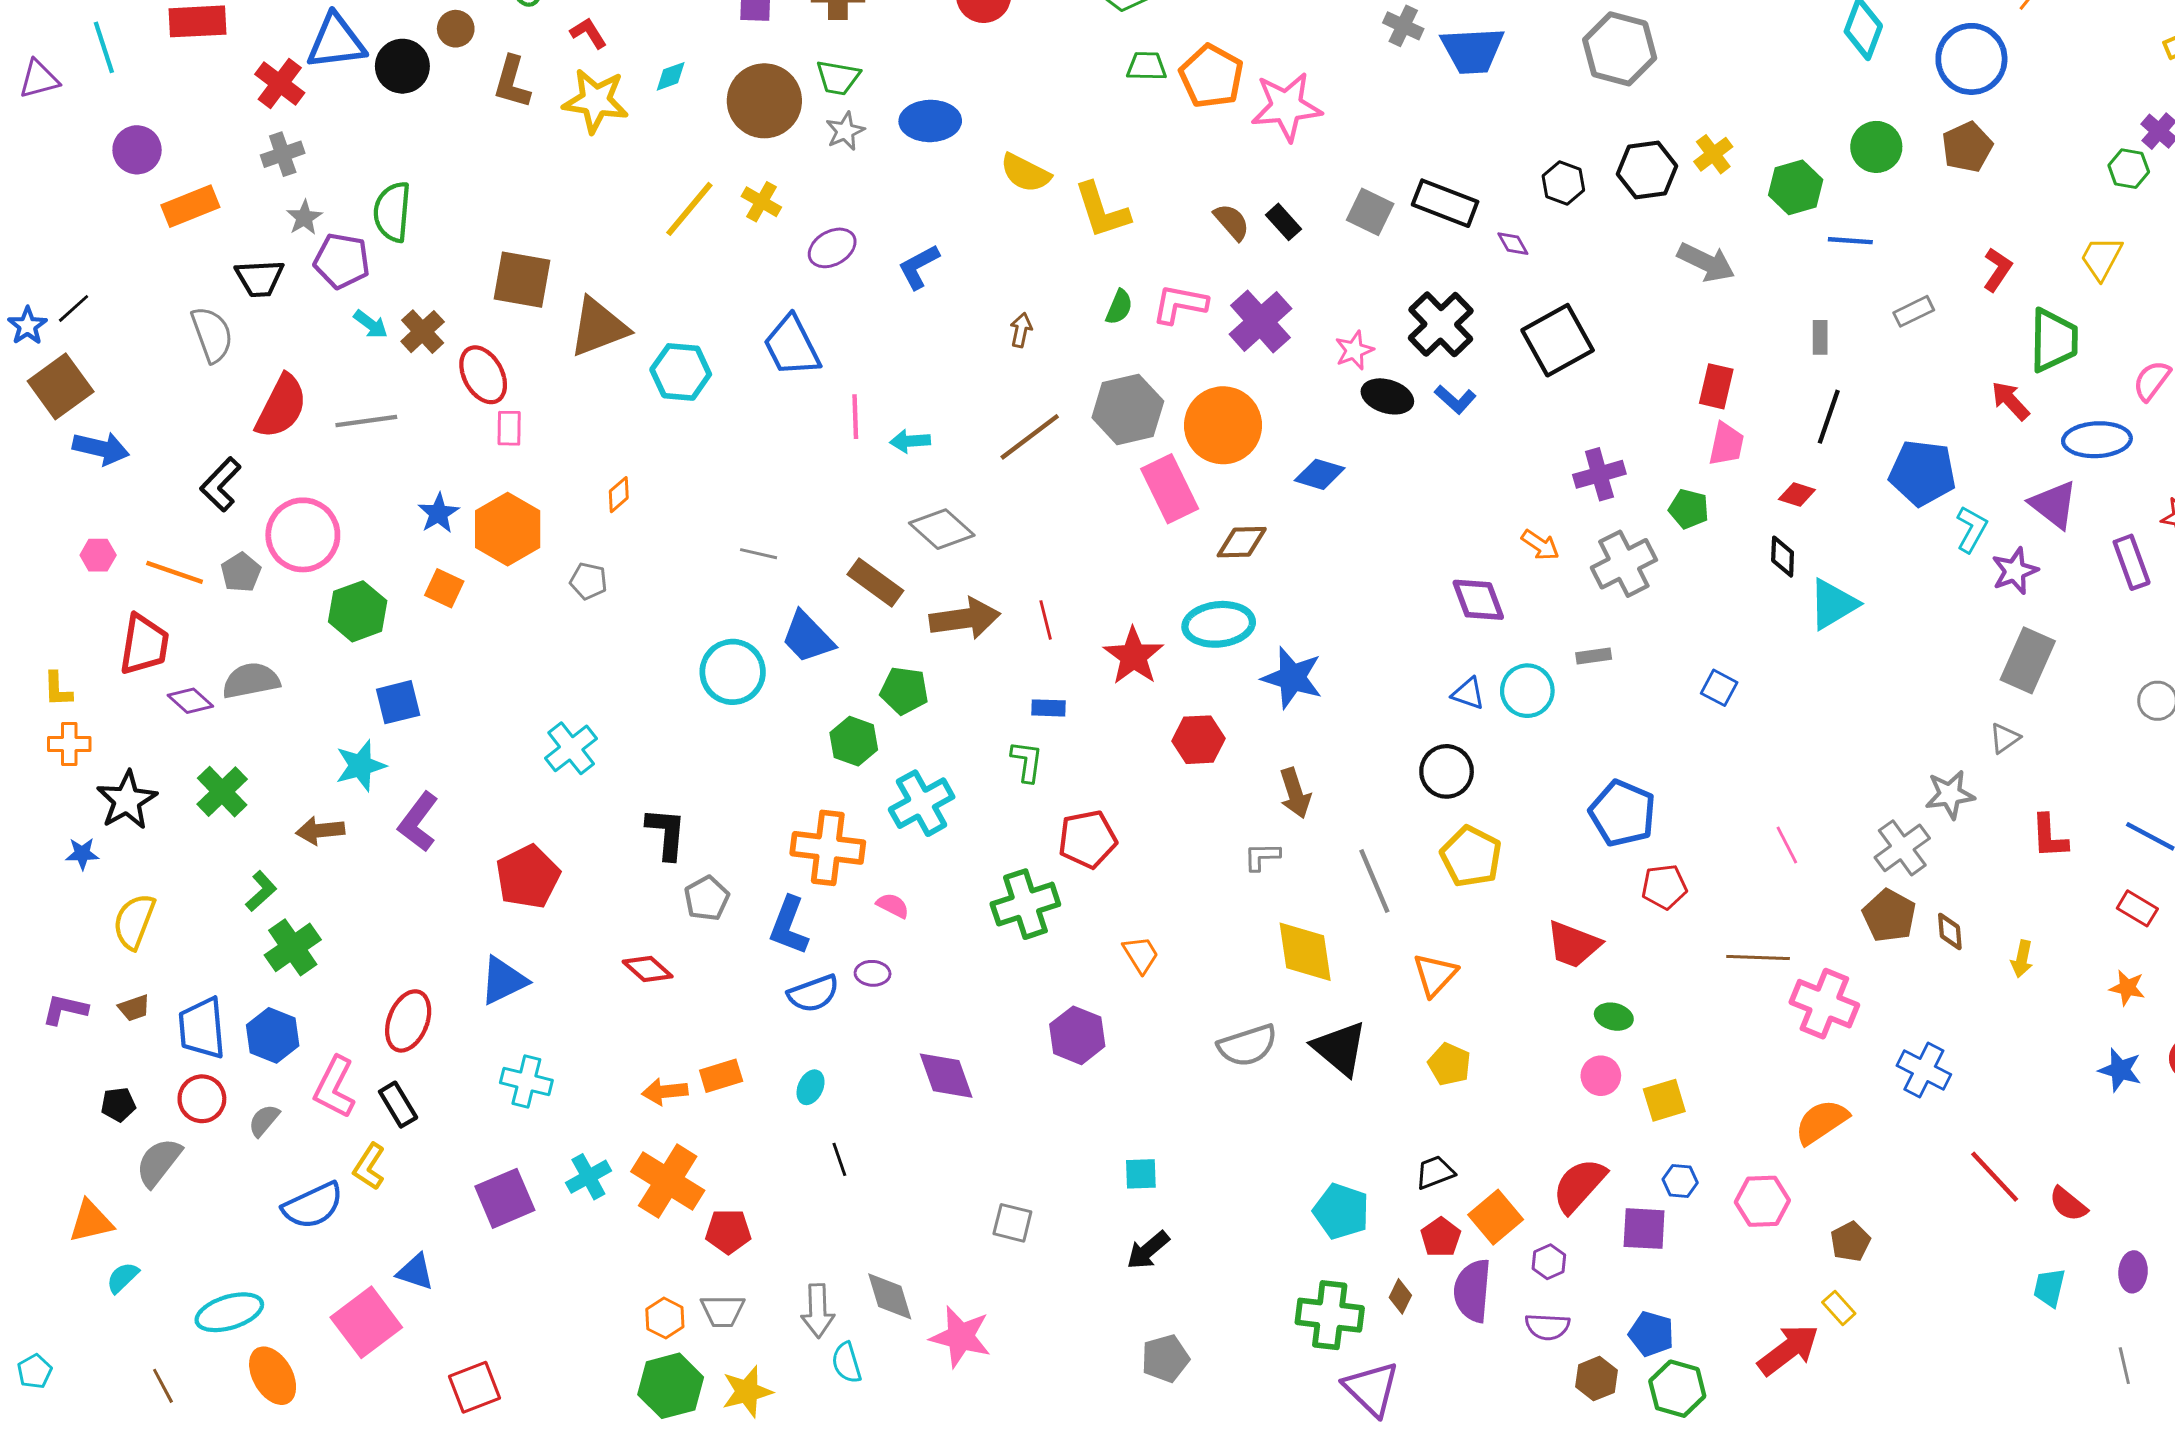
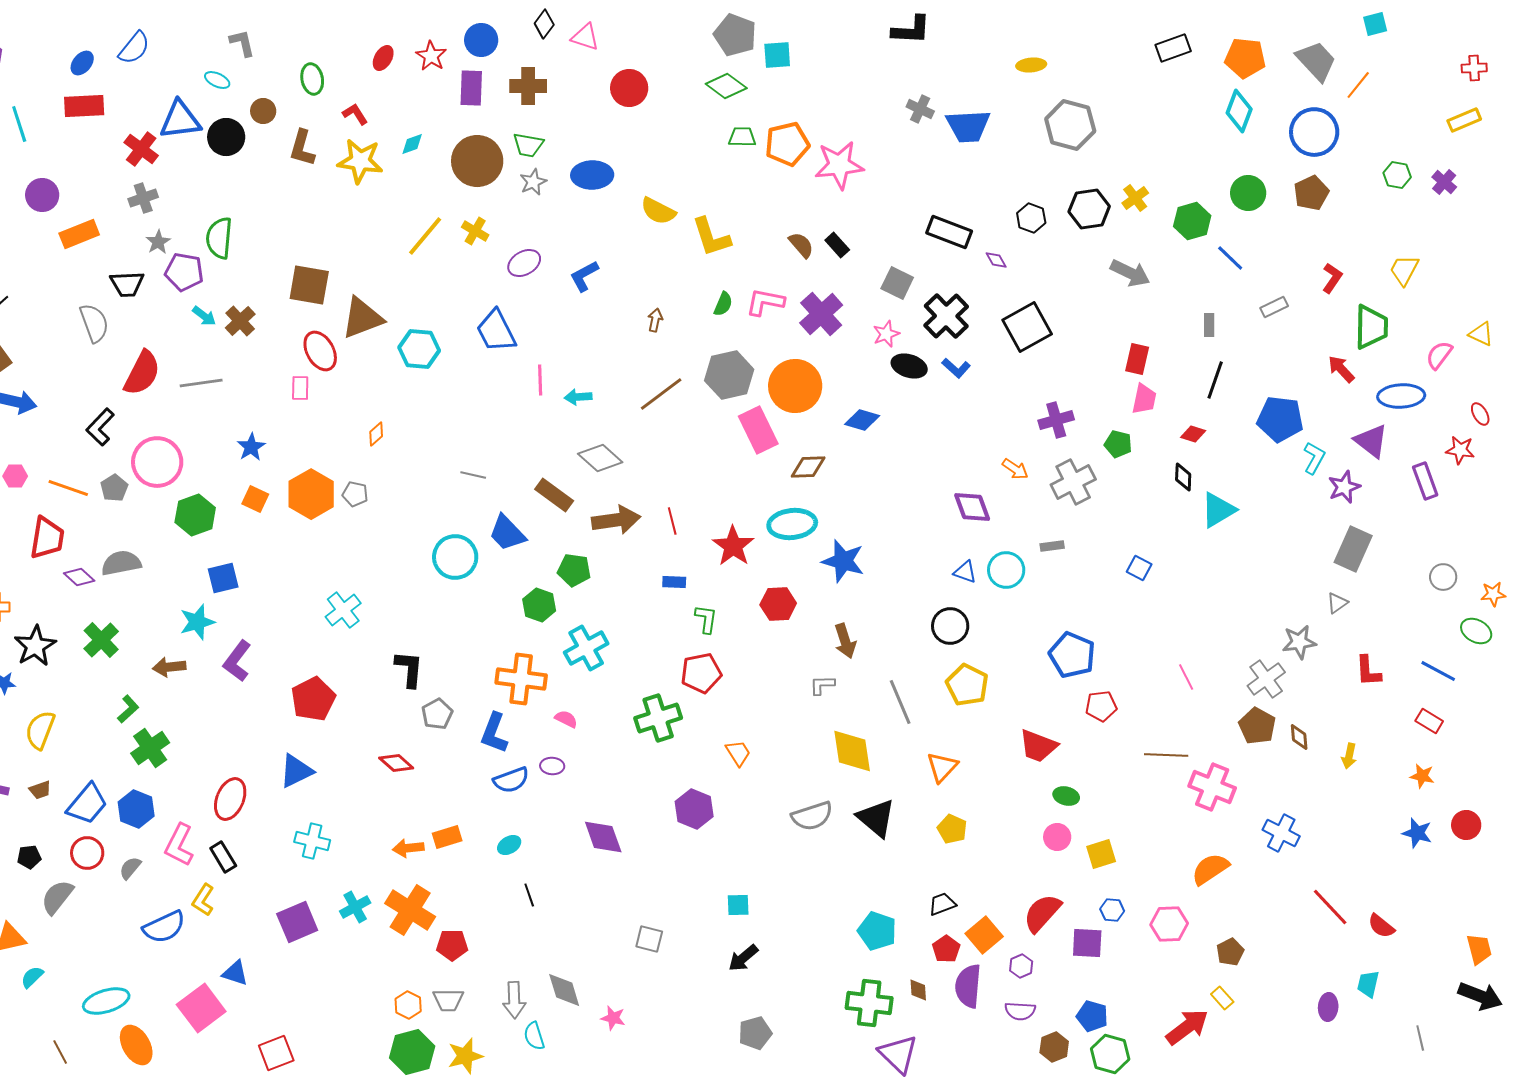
orange pentagon: (1211, 76) -> (787, 144), turned 30
green hexagon: (2129, 169) -> (1397, 175), moved
gray square: (1370, 212) -> (897, 283), moved
blue line: (1850, 241) -> (1230, 258), turned 40
red ellipse: (483, 375) -> (320, 351), moved
orange hexagon: (508, 529) -> (311, 494), moved
green L-shape: (1027, 761) -> (706, 619), moved
blue trapezoid: (202, 1028) -> (87, 804), turned -135
cyan ellipse: (811, 1087) -> (509, 845), turned 35
purple ellipse: (2133, 1272) -> (1328, 1007), moved
brown diamond: (1400, 1296) -> (918, 990), turned -30
pink star: (960, 1337) -> (613, 1018), size x0.6

